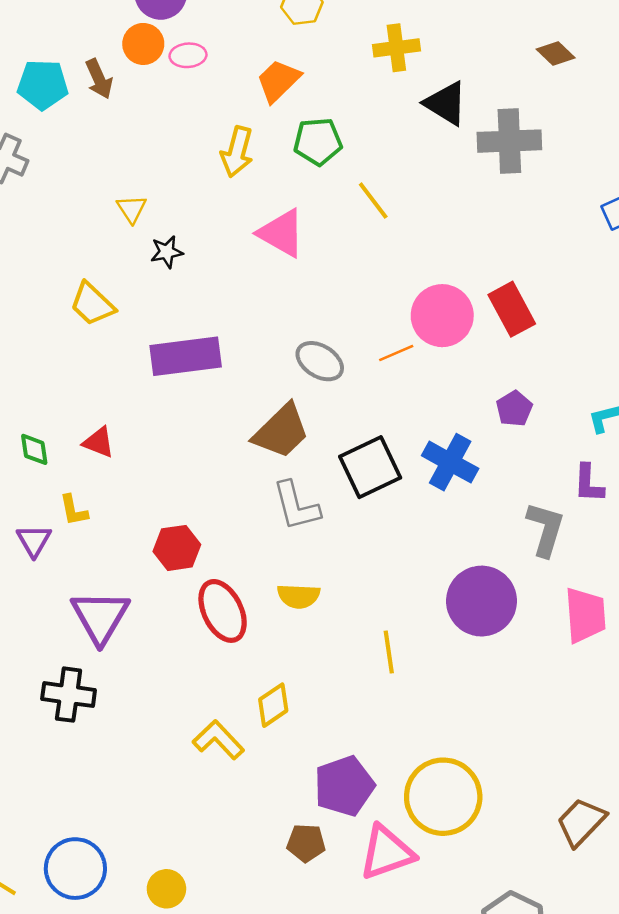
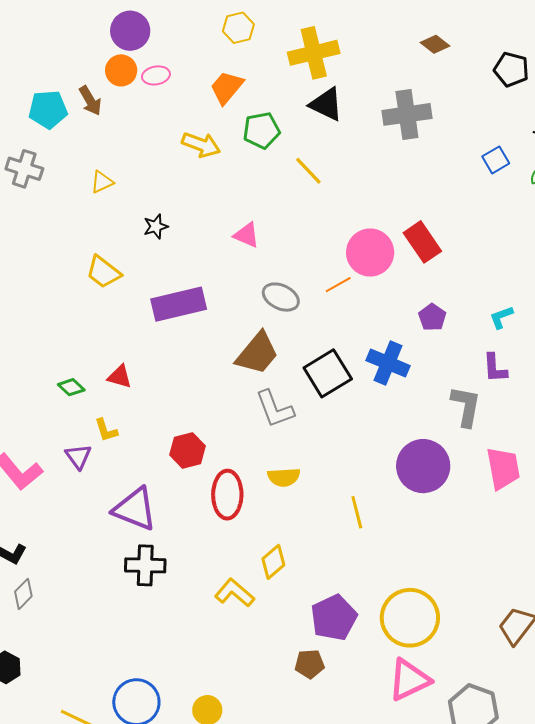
yellow cross: (396, 48) -> (314, 53), size x1.4
black triangle: (446, 103) -> (326, 104), moved
yellow arrow: (237, 152) -> (201, 145), turned -78
yellow triangle: (132, 209) -> (102, 182), moved, turned 45
pink triangle: (282, 233) -> (247, 235), moved, size x0.7
green diamond: (34, 449) -> (71, 387), turned -32
red ellipse: (223, 611) -> (227, 495), turned 33
purple triangle: (100, 617) -> (135, 509), turned -33
black cross: (69, 695) -> (145, 565), moved
pink triangle: (387, 853) -> (409, 680), moved

